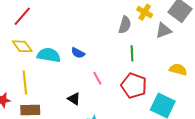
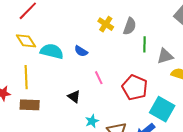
yellow cross: (145, 12) -> (106, 24), moved
gray triangle: (164, 30) -> (165, 56), moved
green line: (132, 53) -> (144, 44), moved

